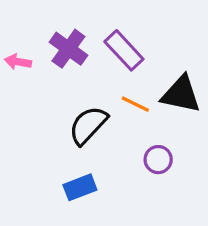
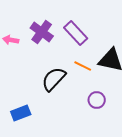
blue rectangle: (80, 187) -> (21, 113), moved

